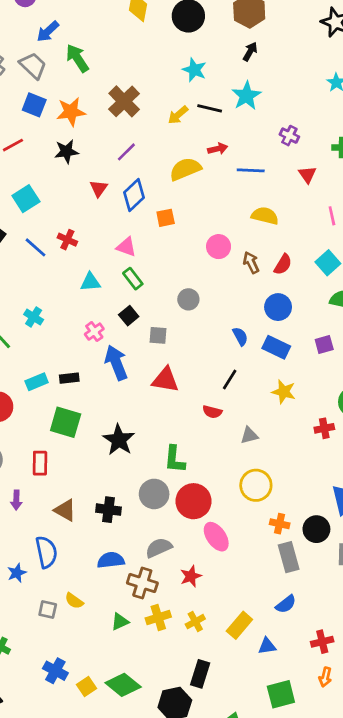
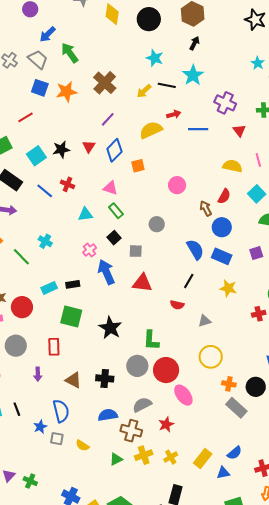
purple cross: (289, 136) -> (225, 103), size x1.5
black star: (66, 152) -> (61, 149), moved
yellow semicircle: (265, 216) -> (232, 166), moved
brown arrow: (251, 263) -> (206, 208), moved
blue semicircle: (240, 336) -> (195, 249), size x1.5
gray rectangle: (289, 557) -> (236, 408), turned -30
blue semicircle: (286, 604) -> (234, 453), moved
gray square: (48, 610) -> (57, 439), moved

